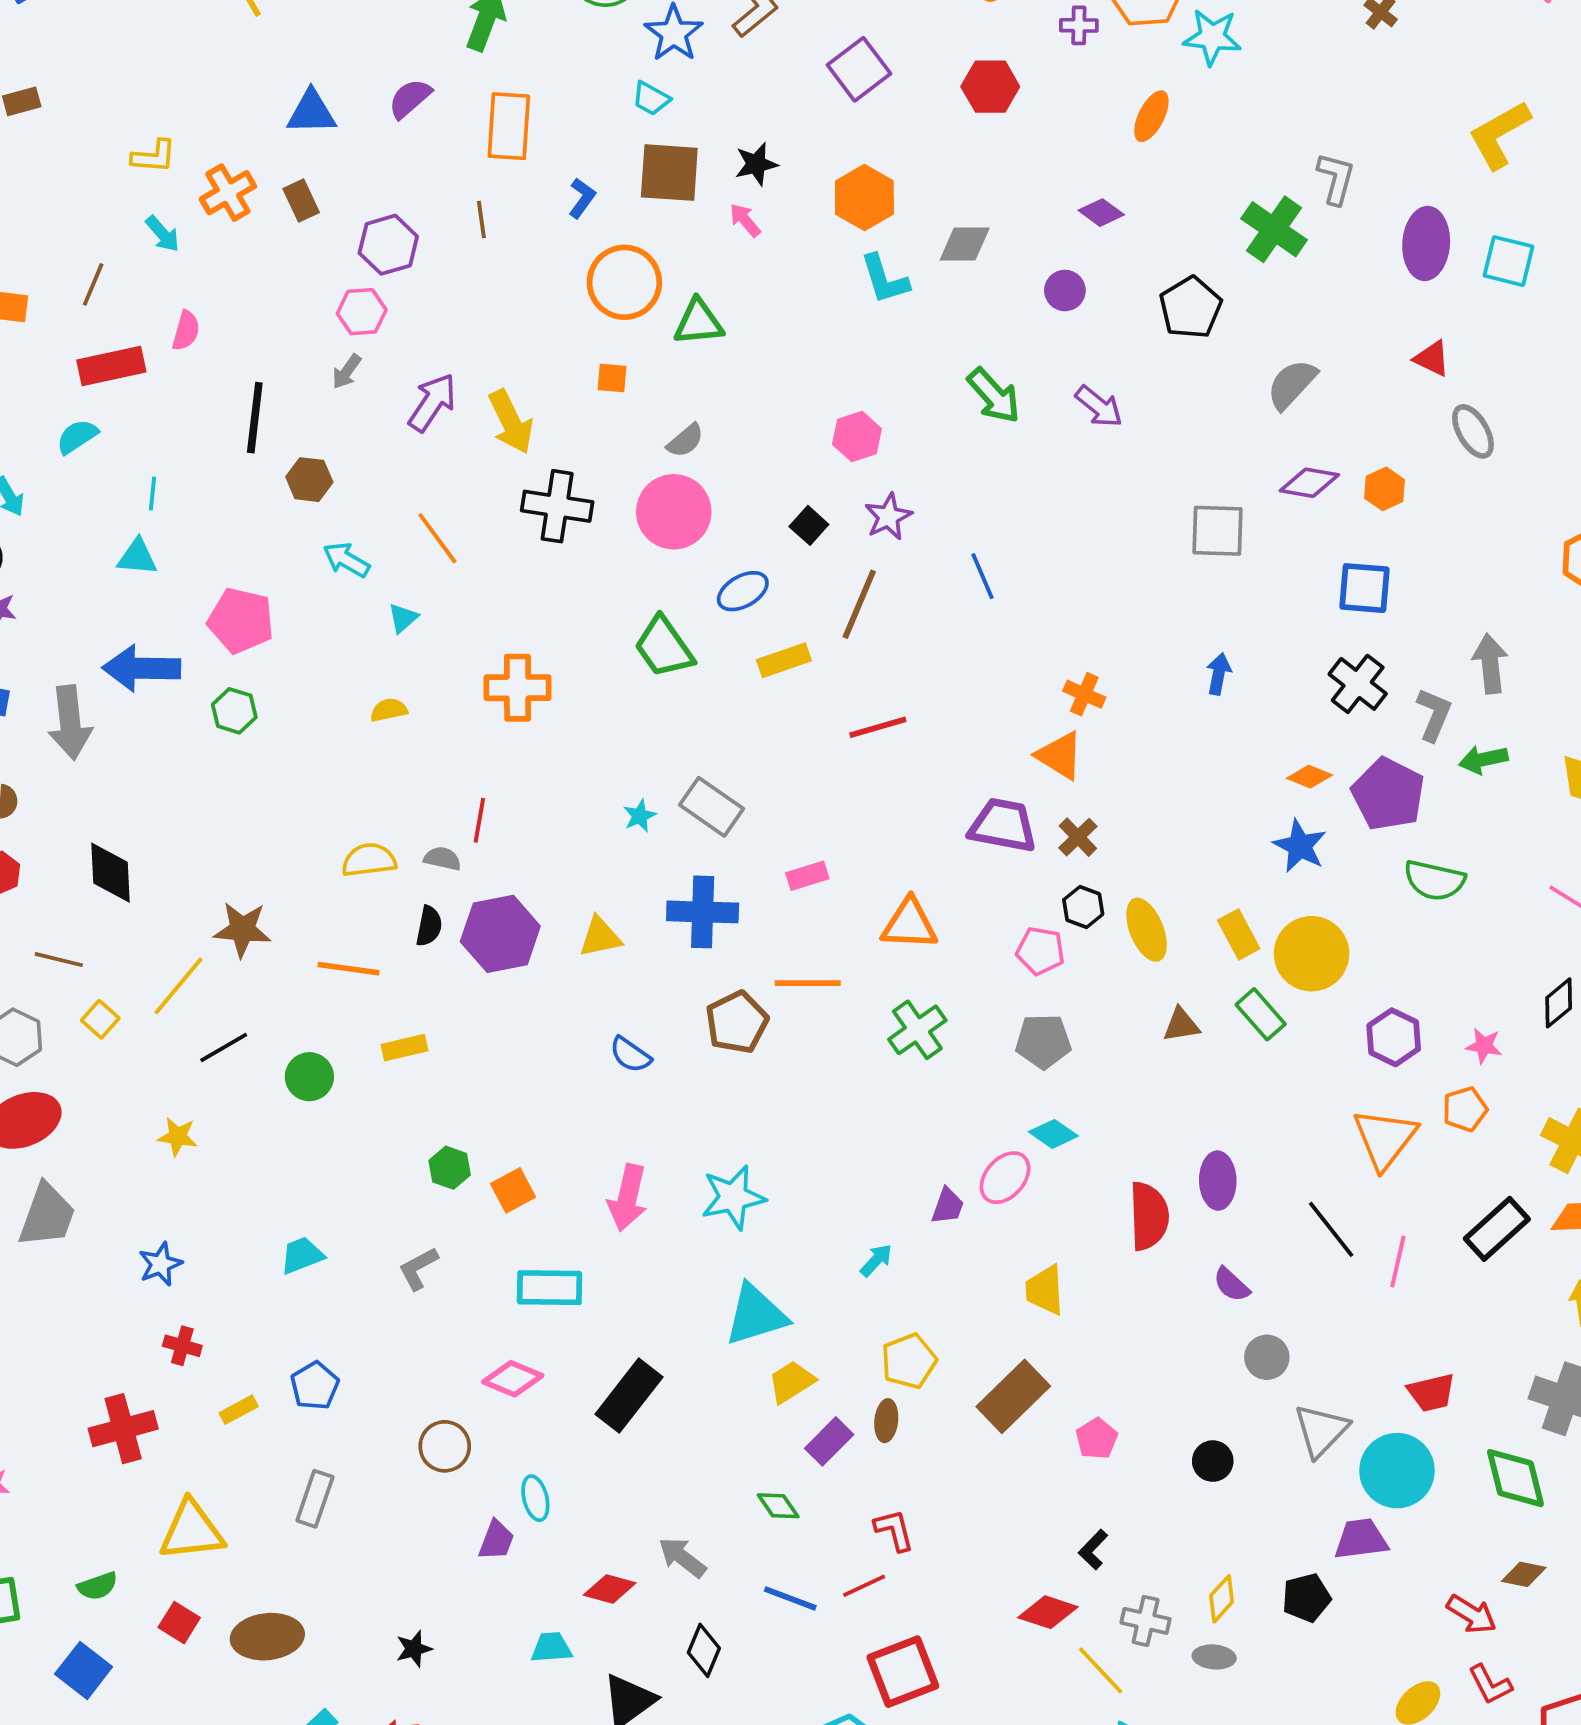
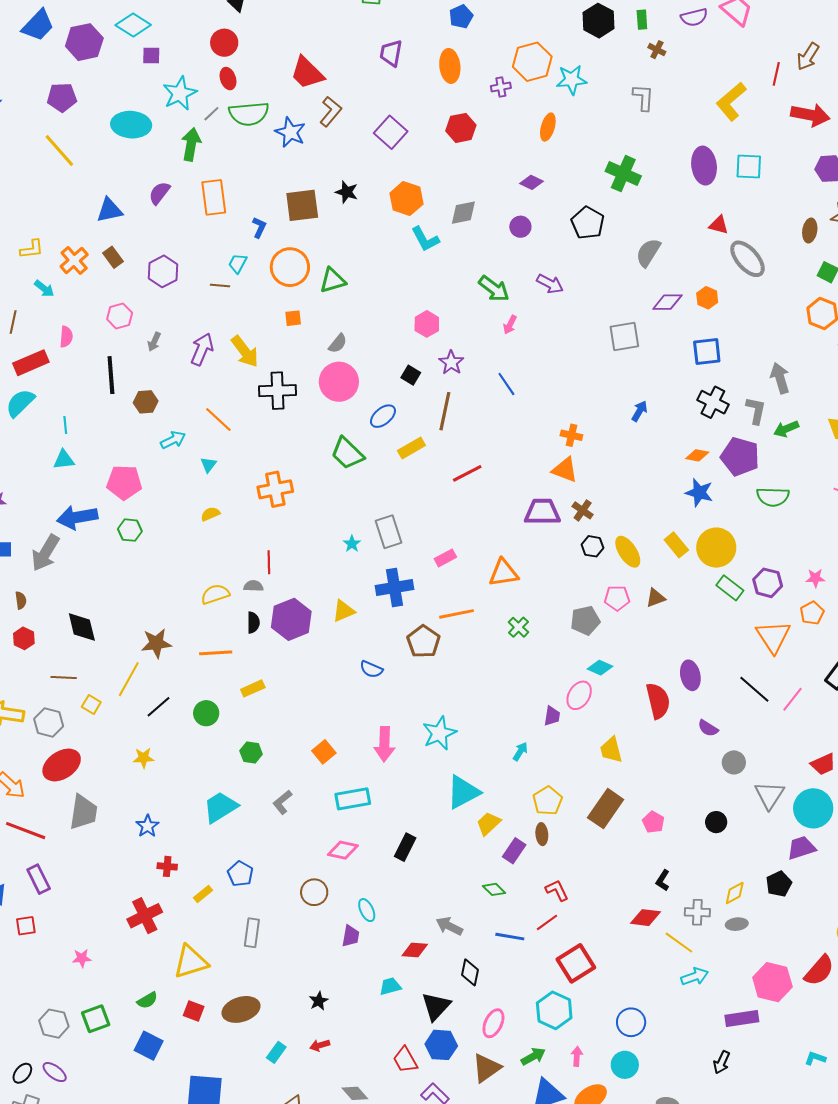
cyan trapezoid: (651, 99) -> (238, 263), moved, turned 100
black star: (756, 164) -> (347, 192), turned -30
gray L-shape: (1336, 178) -> (643, 97), moved
brown line: (481, 219) -> (220, 286), moved, turned -66
pink arrow: (745, 220) -> (510, 325), moved, turned -102
pink hexagon: (362, 312) -> (120, 316), moved
gray ellipse: (1473, 431) -> (747, 259), size x1.4
cyan semicircle: (77, 436) -> (20, 403), size x1.4
cyan arrow: (346, 560) -> (173, 440), turned 135
blue arrow: (1219, 674) -> (639, 411), turned 30
gray arrow: (70, 723) -> (45, 553), turned 48
gray rectangle: (712, 807) -> (389, 532), turned 48
pink pentagon: (1040, 951) -> (617, 598), moved
green rectangle: (1261, 1014) -> (730, 588), moved
green cross: (917, 1030) -> (518, 627), size x0.7
green hexagon: (450, 1168) -> (251, 753), moved
cyan trapezoid: (302, 1255) -> (220, 807), size x1.5
pink line: (1398, 1262) -> (792, 699), turned 36
black rectangle: (629, 1396) -> (405, 847), size x0.7
yellow diamond: (1222, 1599) -> (735, 893), turned 30

